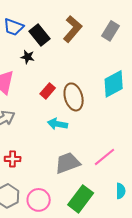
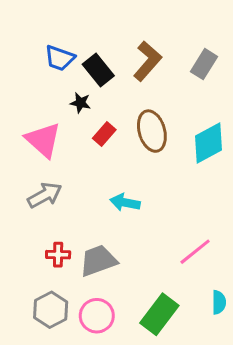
red rectangle: (48, 91) -> (104, 134), moved
brown ellipse: (74, 97) -> (152, 131), moved
gray trapezoid: (68, 163) -> (98, 261), moved

